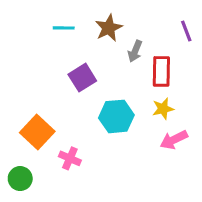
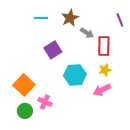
gray arrow: (135, 51) -> (87, 33), turned -80
pink arrow: (174, 140) -> (102, 90), moved
green circle: (20, 179) -> (25, 111), moved

